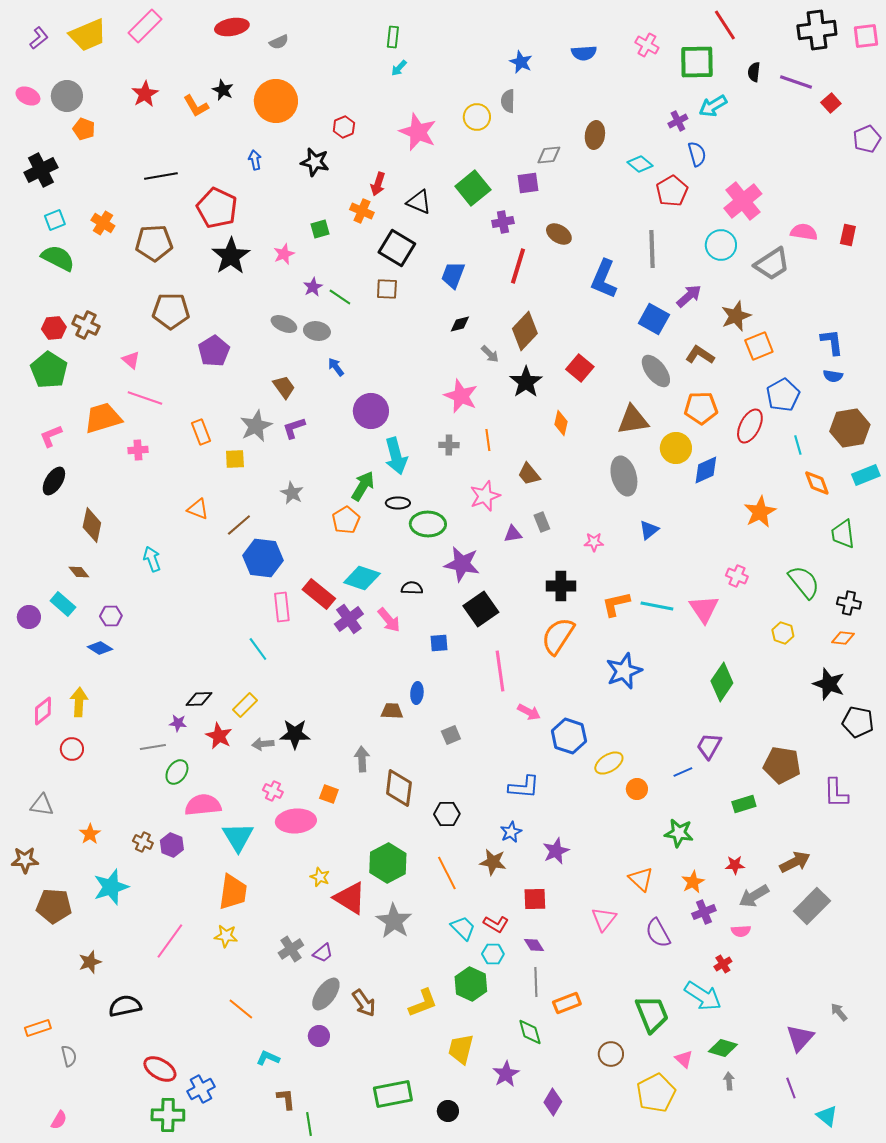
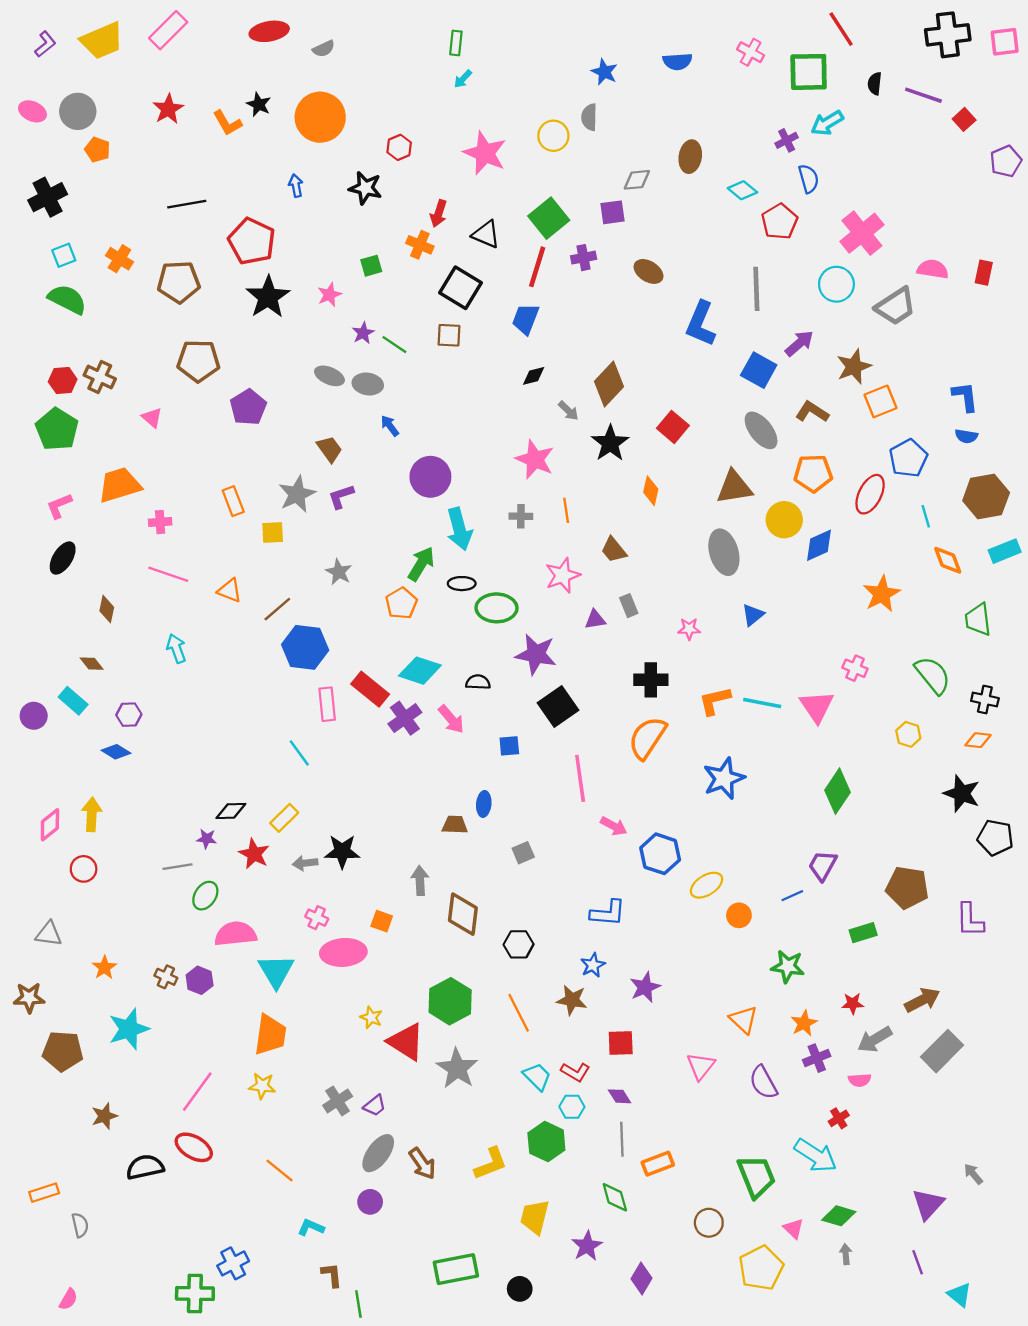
red line: (518, 266) -> (537, 267), moved
pink line: (145, 398) -> (168, 574), moved
brown diamond: (92, 525) -> (107, 609), size x0.7
red ellipse: (160, 1069) -> (194, 1147), moved

